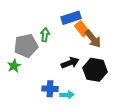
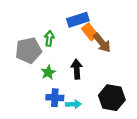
black arrow: (70, 63) -> (77, 69), turned -72
green star: (14, 66) -> (48, 72), moved
black hexagon: (95, 70) -> (112, 98), moved

